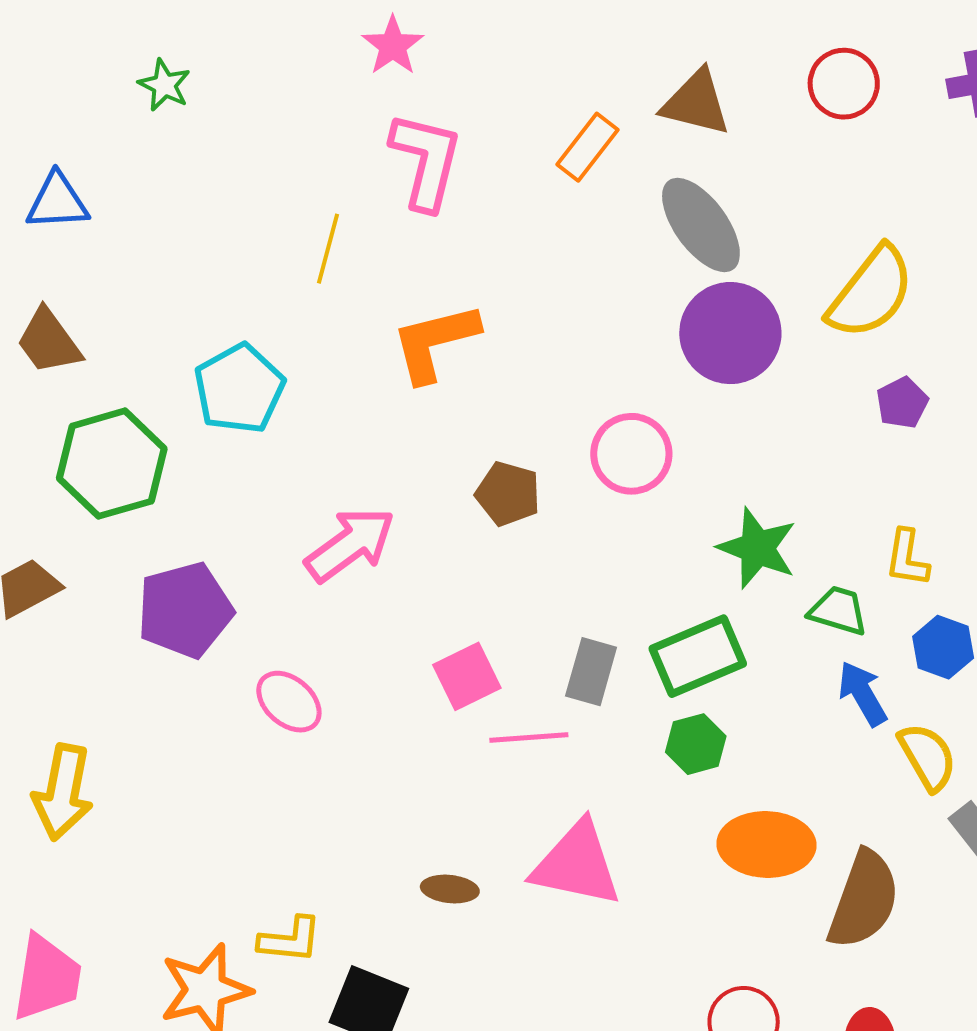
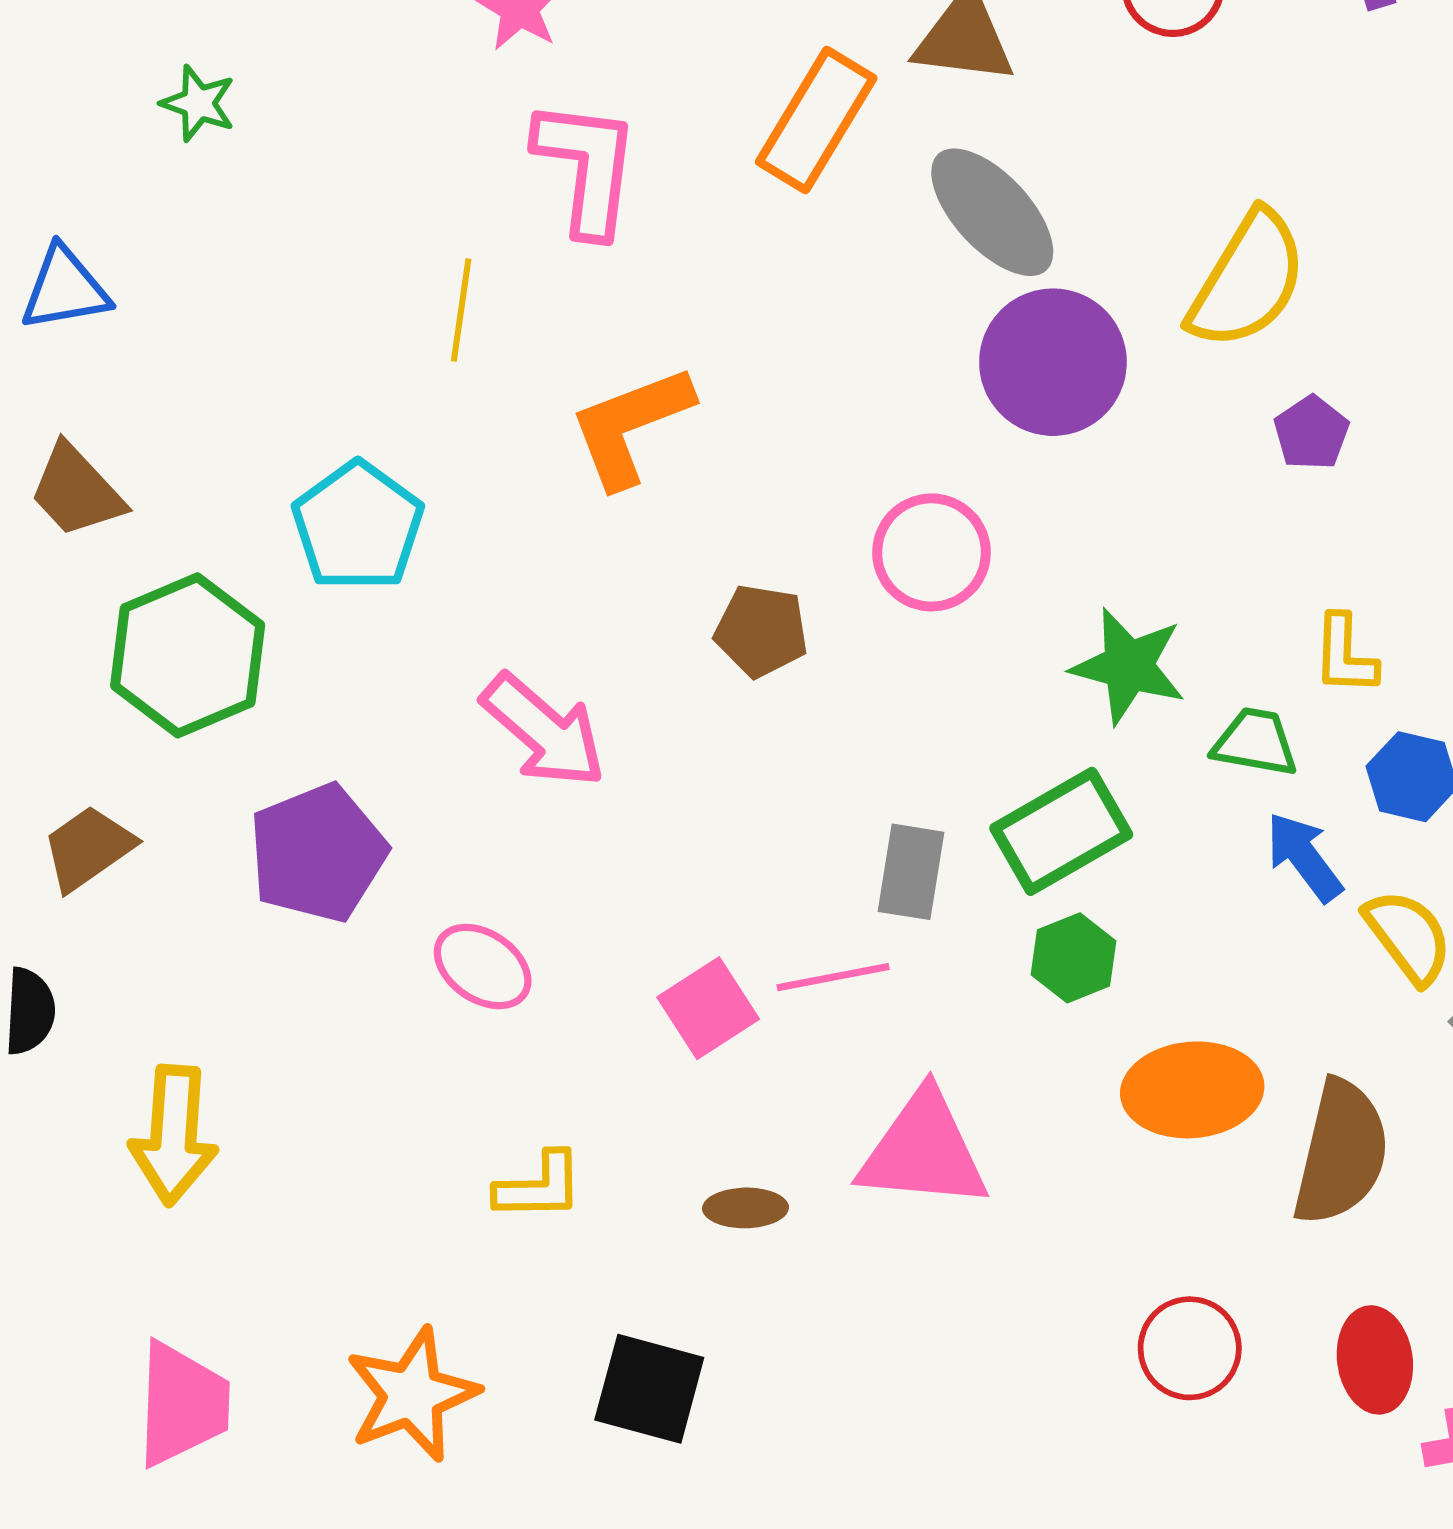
orange rectangle: (587, 147) -> (816, 120), size x1.4
pink arrow: (350, 545) -> (544, 731), turned 84
pink square: (467, 676) -> (708, 1008), moved
yellow L-shape: (290, 940) -> (539, 1186), moved

